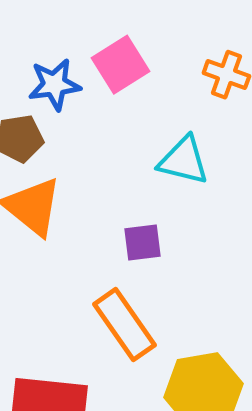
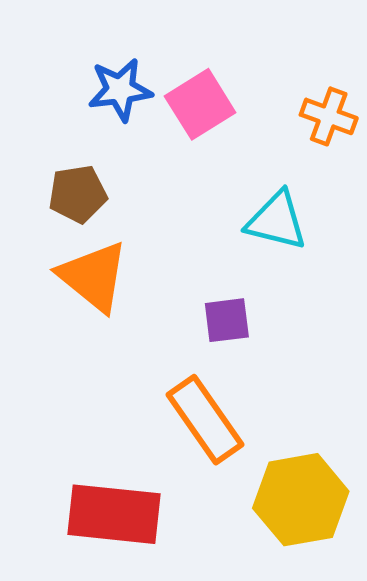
blue star: (54, 85) -> (120, 90), moved

